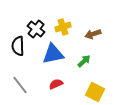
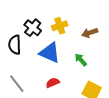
blue triangle: (53, 54) -> (50, 53), turned 35
green arrow: (84, 61) -> (81, 60), turned -88

